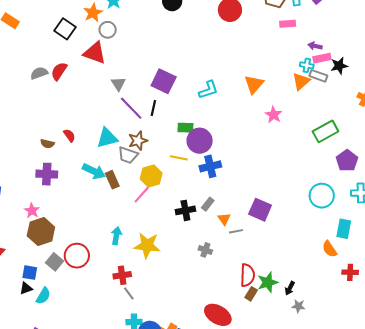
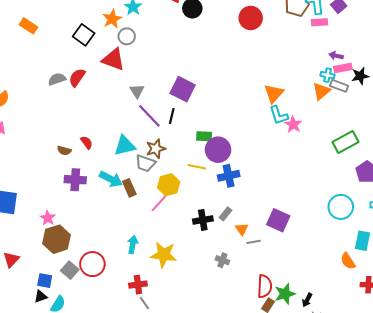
pink rectangle: (288, 24) -> (319, 22), moved
cyan L-shape: (208, 90) -> (279, 115), moved, turned 90
purple cross: (47, 174) -> (75, 180), moved

